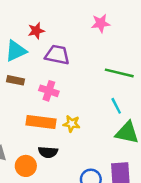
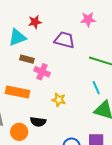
purple trapezoid: (57, 55) -> (64, 40), moved
brown rectangle: (15, 80) -> (27, 59), moved
orange rectangle: (41, 122) -> (18, 92), moved

